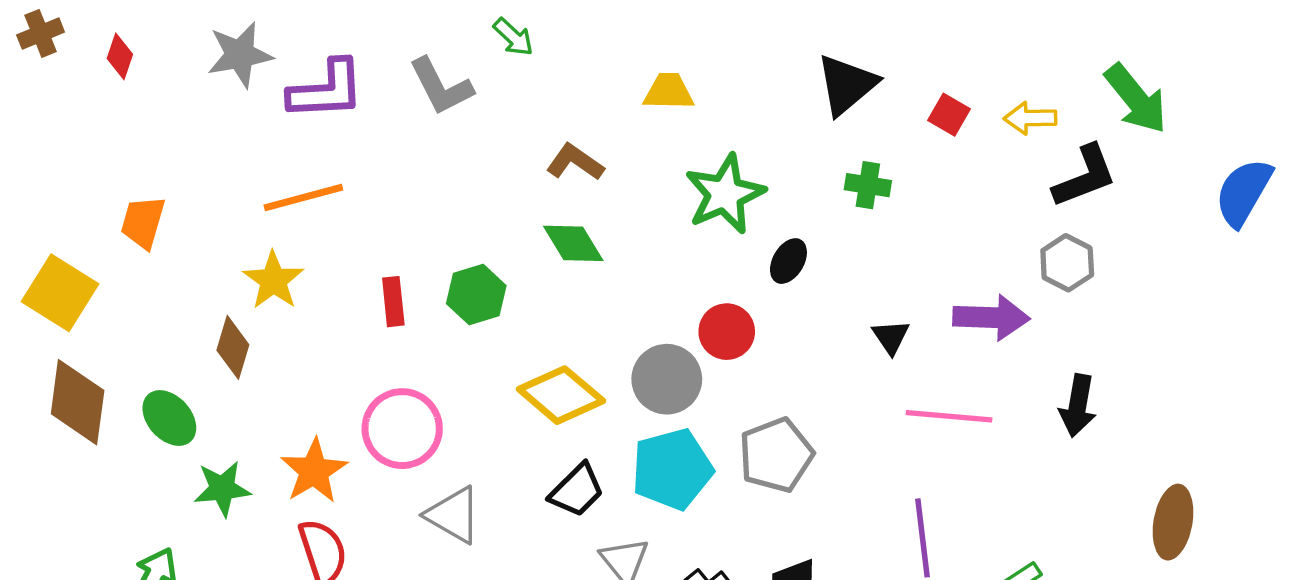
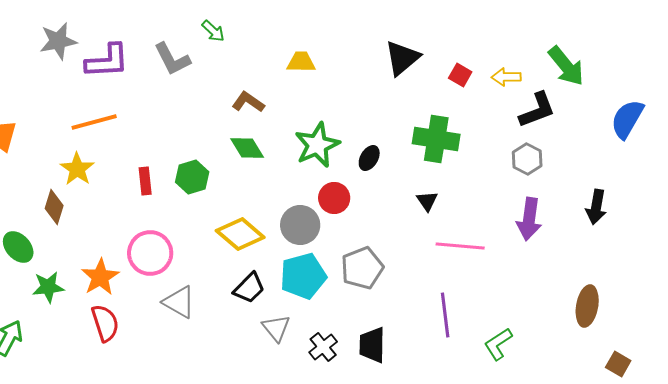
green cross: (868, 185) -> (436, 139), moved, size x1.8
green star: (725, 194) -> (317, 145), moved
purple arrow: (991, 317) -> (529, 219), moved, turned 96
black arrow: (1078, 406) -> (596, 207), moved

